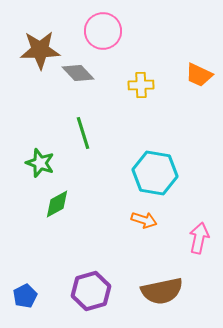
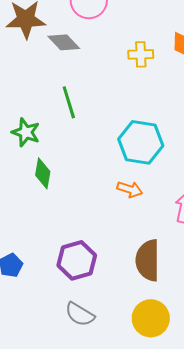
yellow cross: (141, 85) -> (141, 54), moved
green diamond: (57, 204) -> (43, 173), turned -52
brown semicircle: (162, 291) -> (148, 260), turned 102

